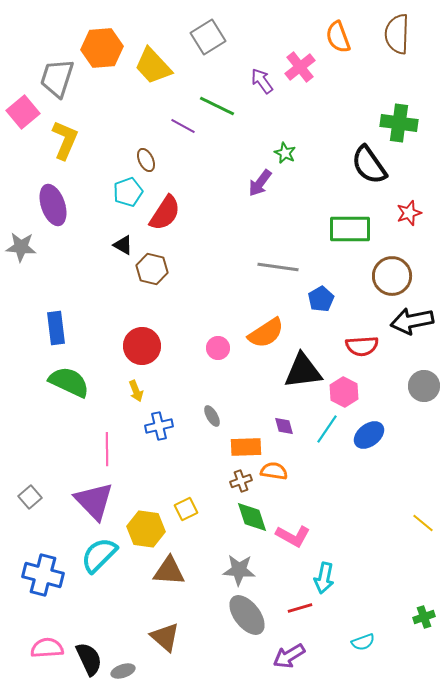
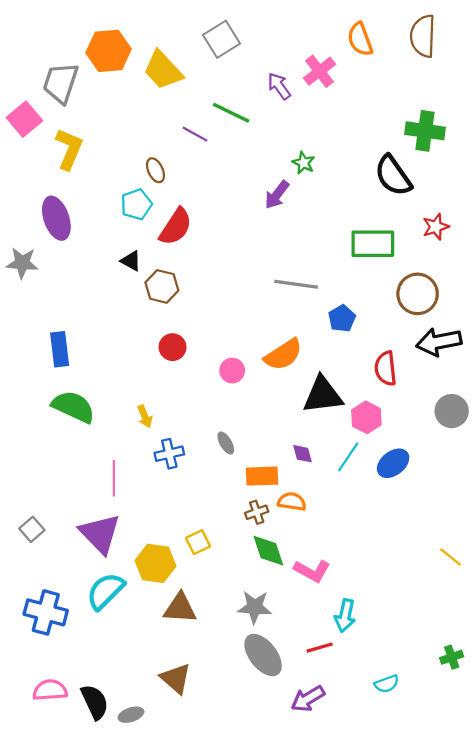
red circle: (142, 346) -> (173, 347), moved, size x0.7
red semicircle: (362, 346) -> (386, 368), turned 88

